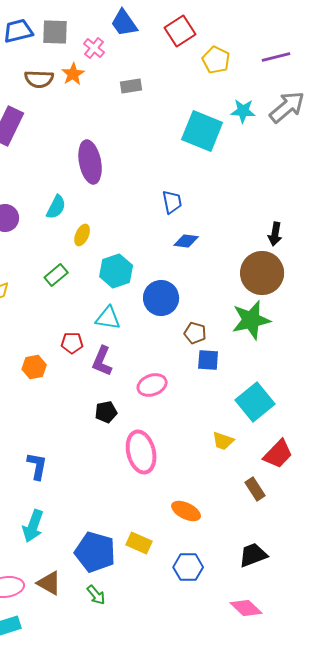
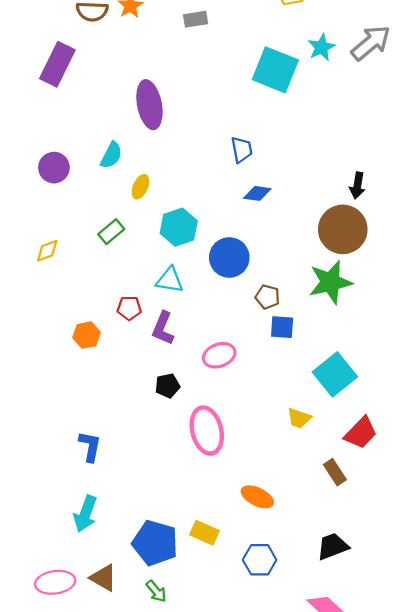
cyan star: (243, 111) -> (321, 47), turned -30

